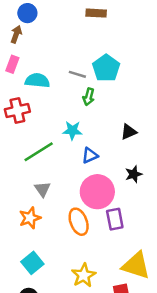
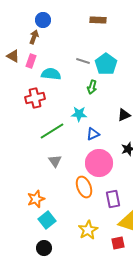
gray line: (77, 74) -> (83, 61), moved
orange star: (30, 218) -> (36, 199), moved
purple rectangle: (115, 219) -> (113, 199), moved

